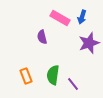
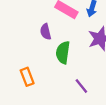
green semicircle: (53, 75) -> (63, 52), moved

